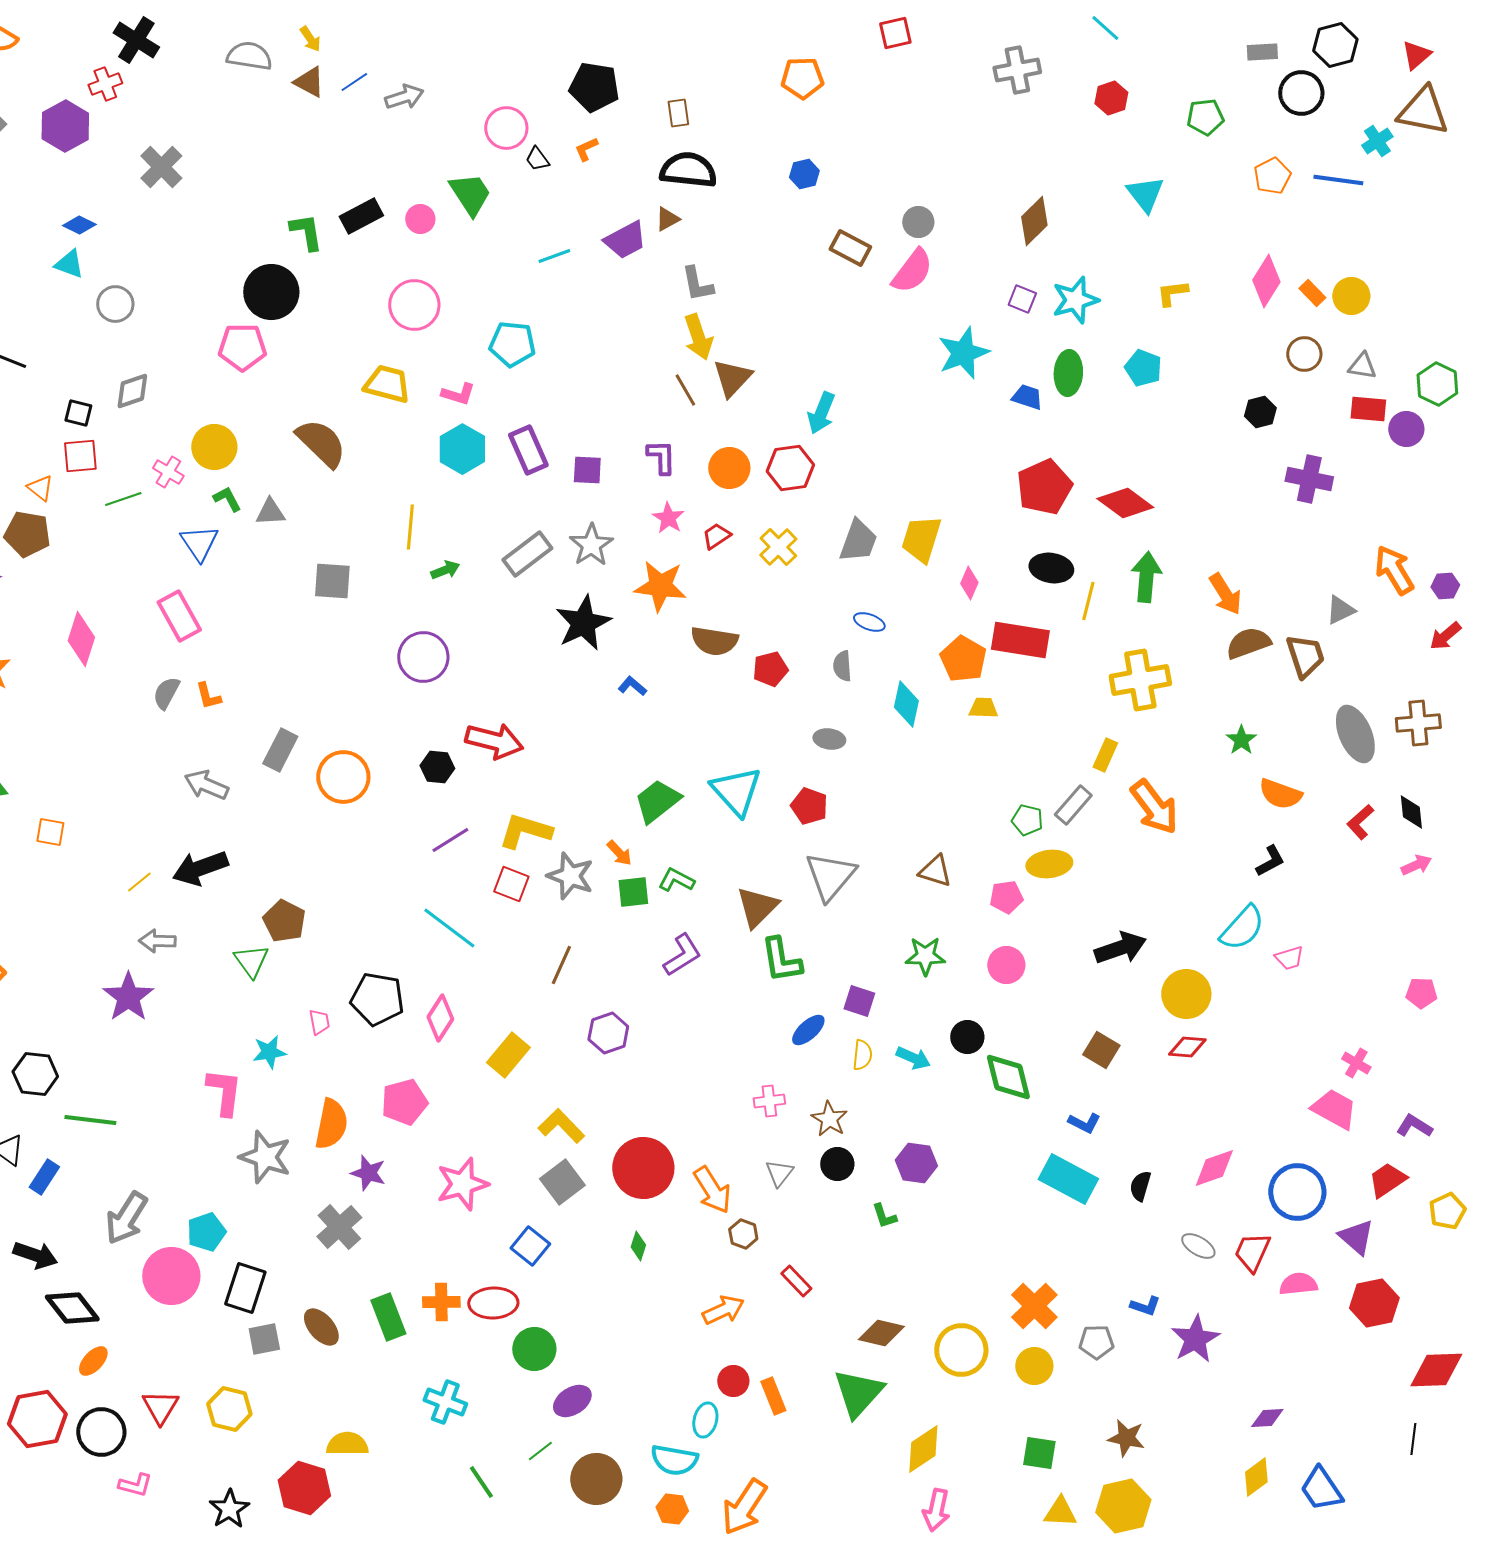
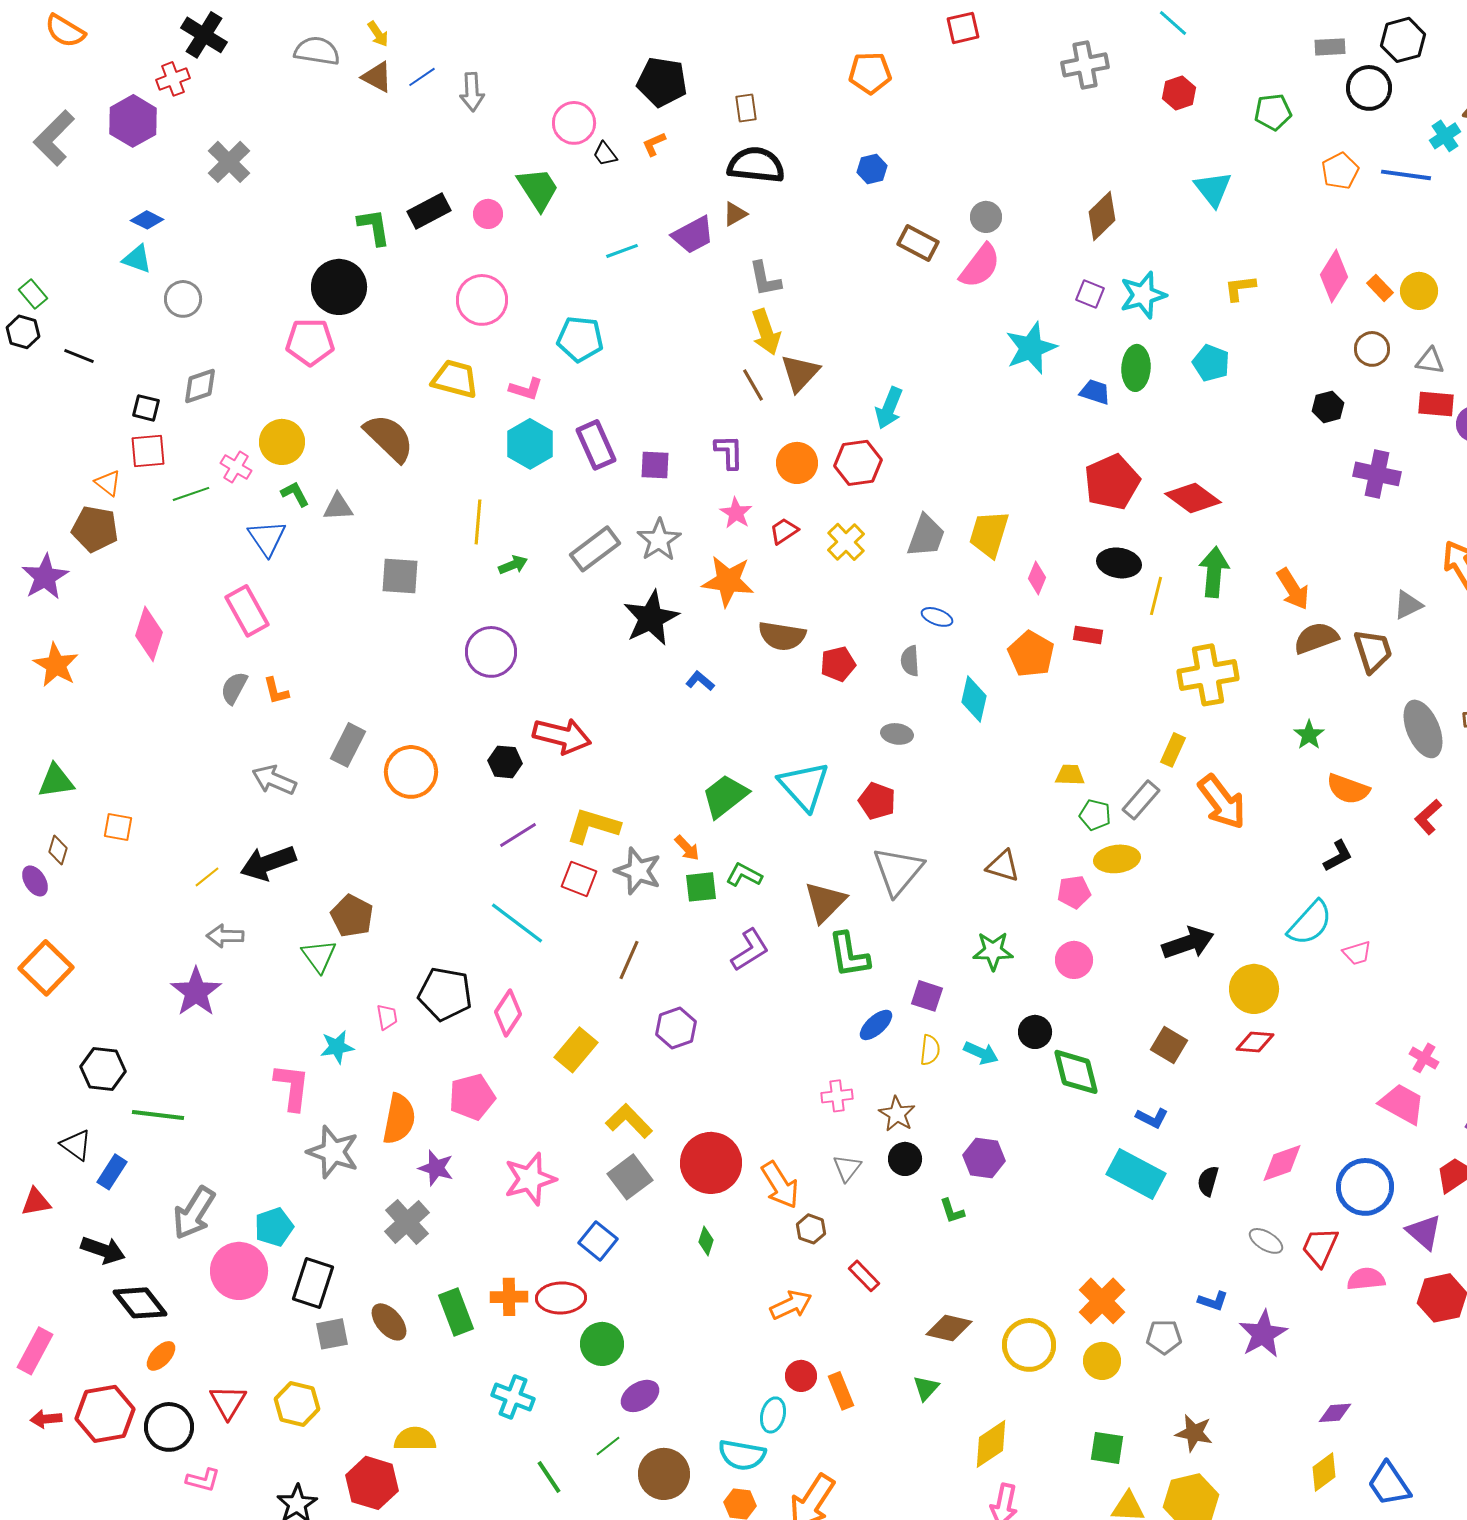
gray arrow: (404, 97) -> (472, 92), turned 105
red rectangle: (1020, 640) -> (1088, 635), size x0.5
yellow trapezoid: (983, 708) -> (1070, 775), moved
green triangle: (858, 1393) -> (926, 1388), size x0.5

